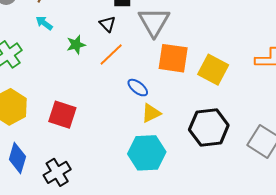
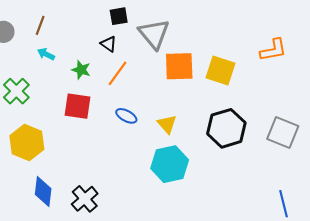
green star: (76, 45) -> (81, 70), turned -30
blue ellipse: (138, 88) -> (126, 116), moved
yellow triangle: (151, 113) -> (167, 124), turned -35
red square: (62, 115) -> (78, 106), moved

